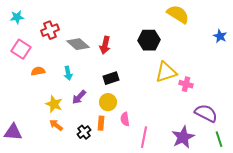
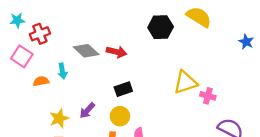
red cross: (50, 30) -> (40, 34), moved
black hexagon: (149, 40) -> (161, 27), moved
red arrow: (105, 45) -> (117, 52), turned -90
cyan arrow: (68, 73) -> (62, 71), moved
yellow star: (54, 104) -> (59, 118), turned 30

